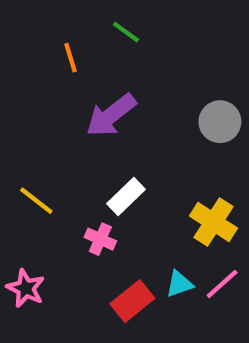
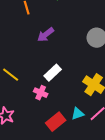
purple arrow: (111, 115) -> (46, 35), size x0.7

